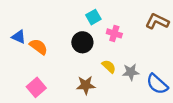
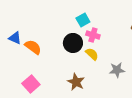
pink cross: (114, 33) -> (93, 35), moved
yellow semicircle: (109, 66) -> (92, 54), moved
brown star: (86, 85) -> (76, 82), turned 30

